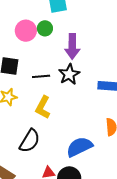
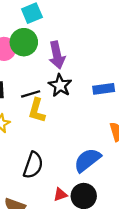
green circle: (45, 28) -> (24, 42), size x1.6
yellow L-shape: (43, 107) -> (37, 110), moved

